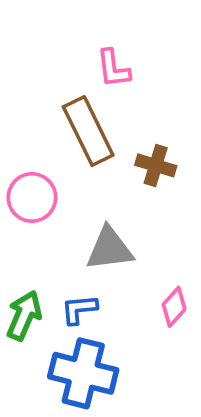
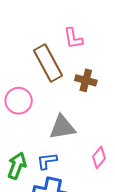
pink L-shape: (113, 68) -> (73, 38), moved

